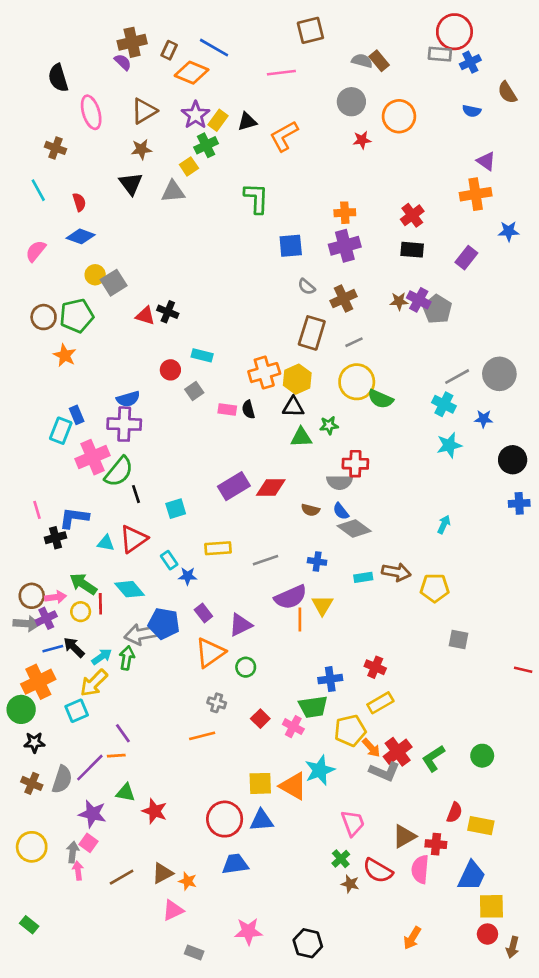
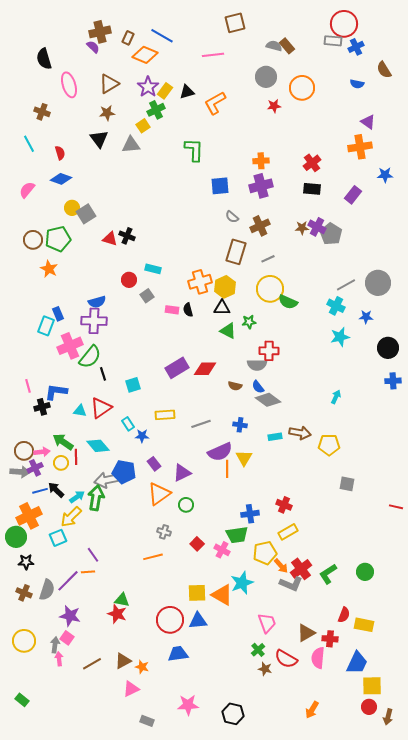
green triangle: (301, 437) -> (228, 331), turned 30
green arrow: (127, 658) -> (96, 498), size x1.4
green triangle: (126, 793) -> (122, 600), moved

